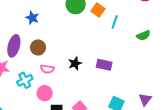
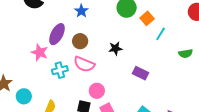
black star: (75, 63) -> (115, 48), moved
pink semicircle: (47, 69) -> (84, 64), size x1.5
pink circle: (45, 93) -> (97, 91), moved

